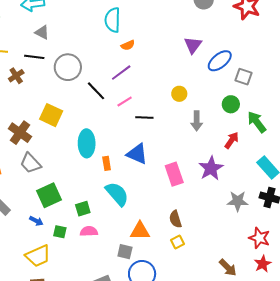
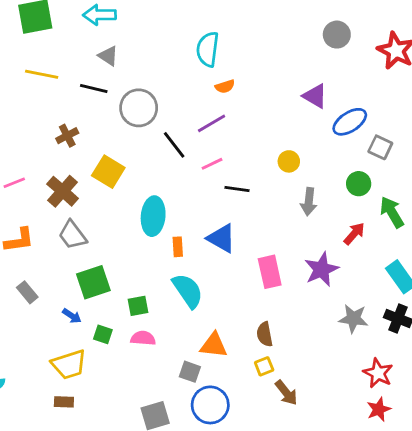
purple triangle: (193, 45) -> (315, 96), turned -42
brown cross: (16, 76) -> (67, 136), moved
brown arrow: (228, 268) -> (286, 393), moved

